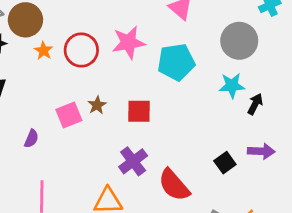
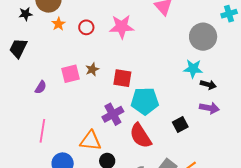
red circle: (81, 50) -> (86, 27), size x0.6
cyan pentagon: (176, 62) -> (145, 101), moved
black arrow: (255, 104) -> (208, 85), turned 70
purple arrow: (261, 151) -> (209, 108), moved

